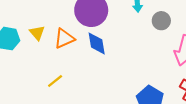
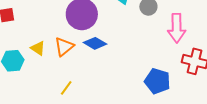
blue diamond: (97, 43) -> (95, 43), turned -35

